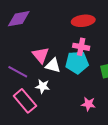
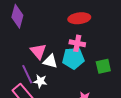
purple diamond: (19, 19) -> (17, 16), turned -65
purple line: (18, 72) -> (27, 74), moved, turned 36

